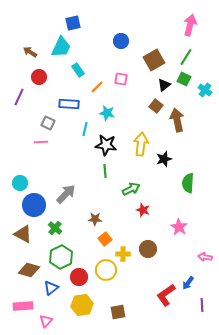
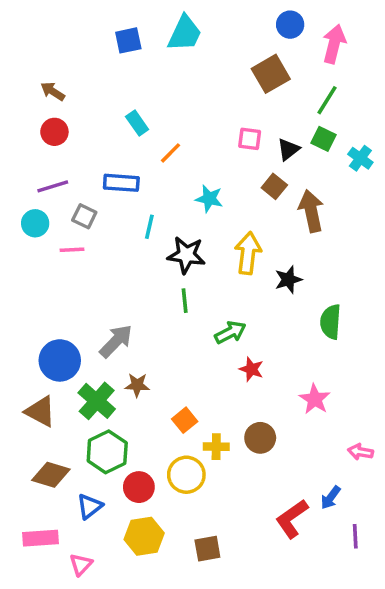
blue circle: (121, 41) -> (290, 25), moved
cyan trapezoid: (61, 47) -> (185, 33), moved
brown square: (154, 60) -> (271, 74), moved
red circle: (39, 77) -> (54, 132), moved
pink square: (121, 79) -> (250, 139), moved
purple line: (19, 97) -> (53, 186), moved, turned 48
cyan star: (107, 113) -> (209, 199), moved
cyan circle: (20, 183) -> (35, 223), moved
brown star: (95, 219) -> (137, 385), moved
green cross: (55, 228) -> (97, 401), size x1.5

